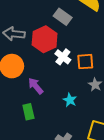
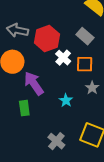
gray rectangle: (63, 17) -> (85, 36), moved
purple arrow: (36, 86) -> (34, 83), size x1.4

